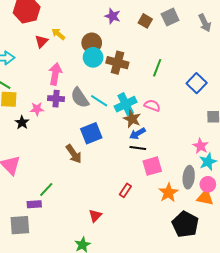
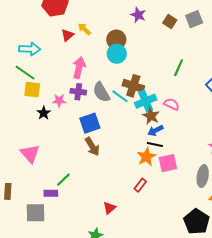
brown cross: (117, 63) -> (133, 86), moved
blue square: (91, 133) -> (90, 123), moved
orange star: (168, 193) -> (146, 157), moved

